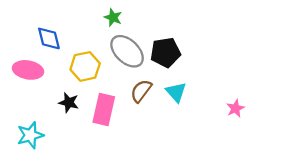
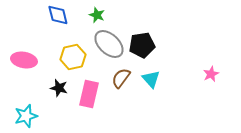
blue diamond: (49, 38) -> (58, 15), moved
pink star: (235, 108) -> (211, 74), moved

